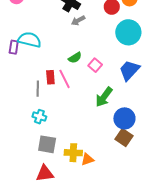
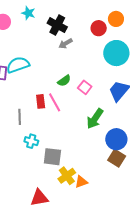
cyan semicircle: (30, 40) -> (18, 65), turned -30
gray line: (38, 89) -> (20, 117), moved
gray square: (47, 144) -> (52, 157), moved
yellow cross: (73, 153) -> (67, 176), turned -36

